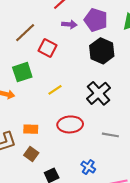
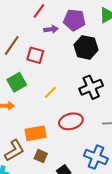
black cross: (99, 93) -> (91, 87), turned 30
orange rectangle: (31, 129) -> (36, 133), size x1.5
blue cross: (88, 167) -> (96, 157), size x1.6

